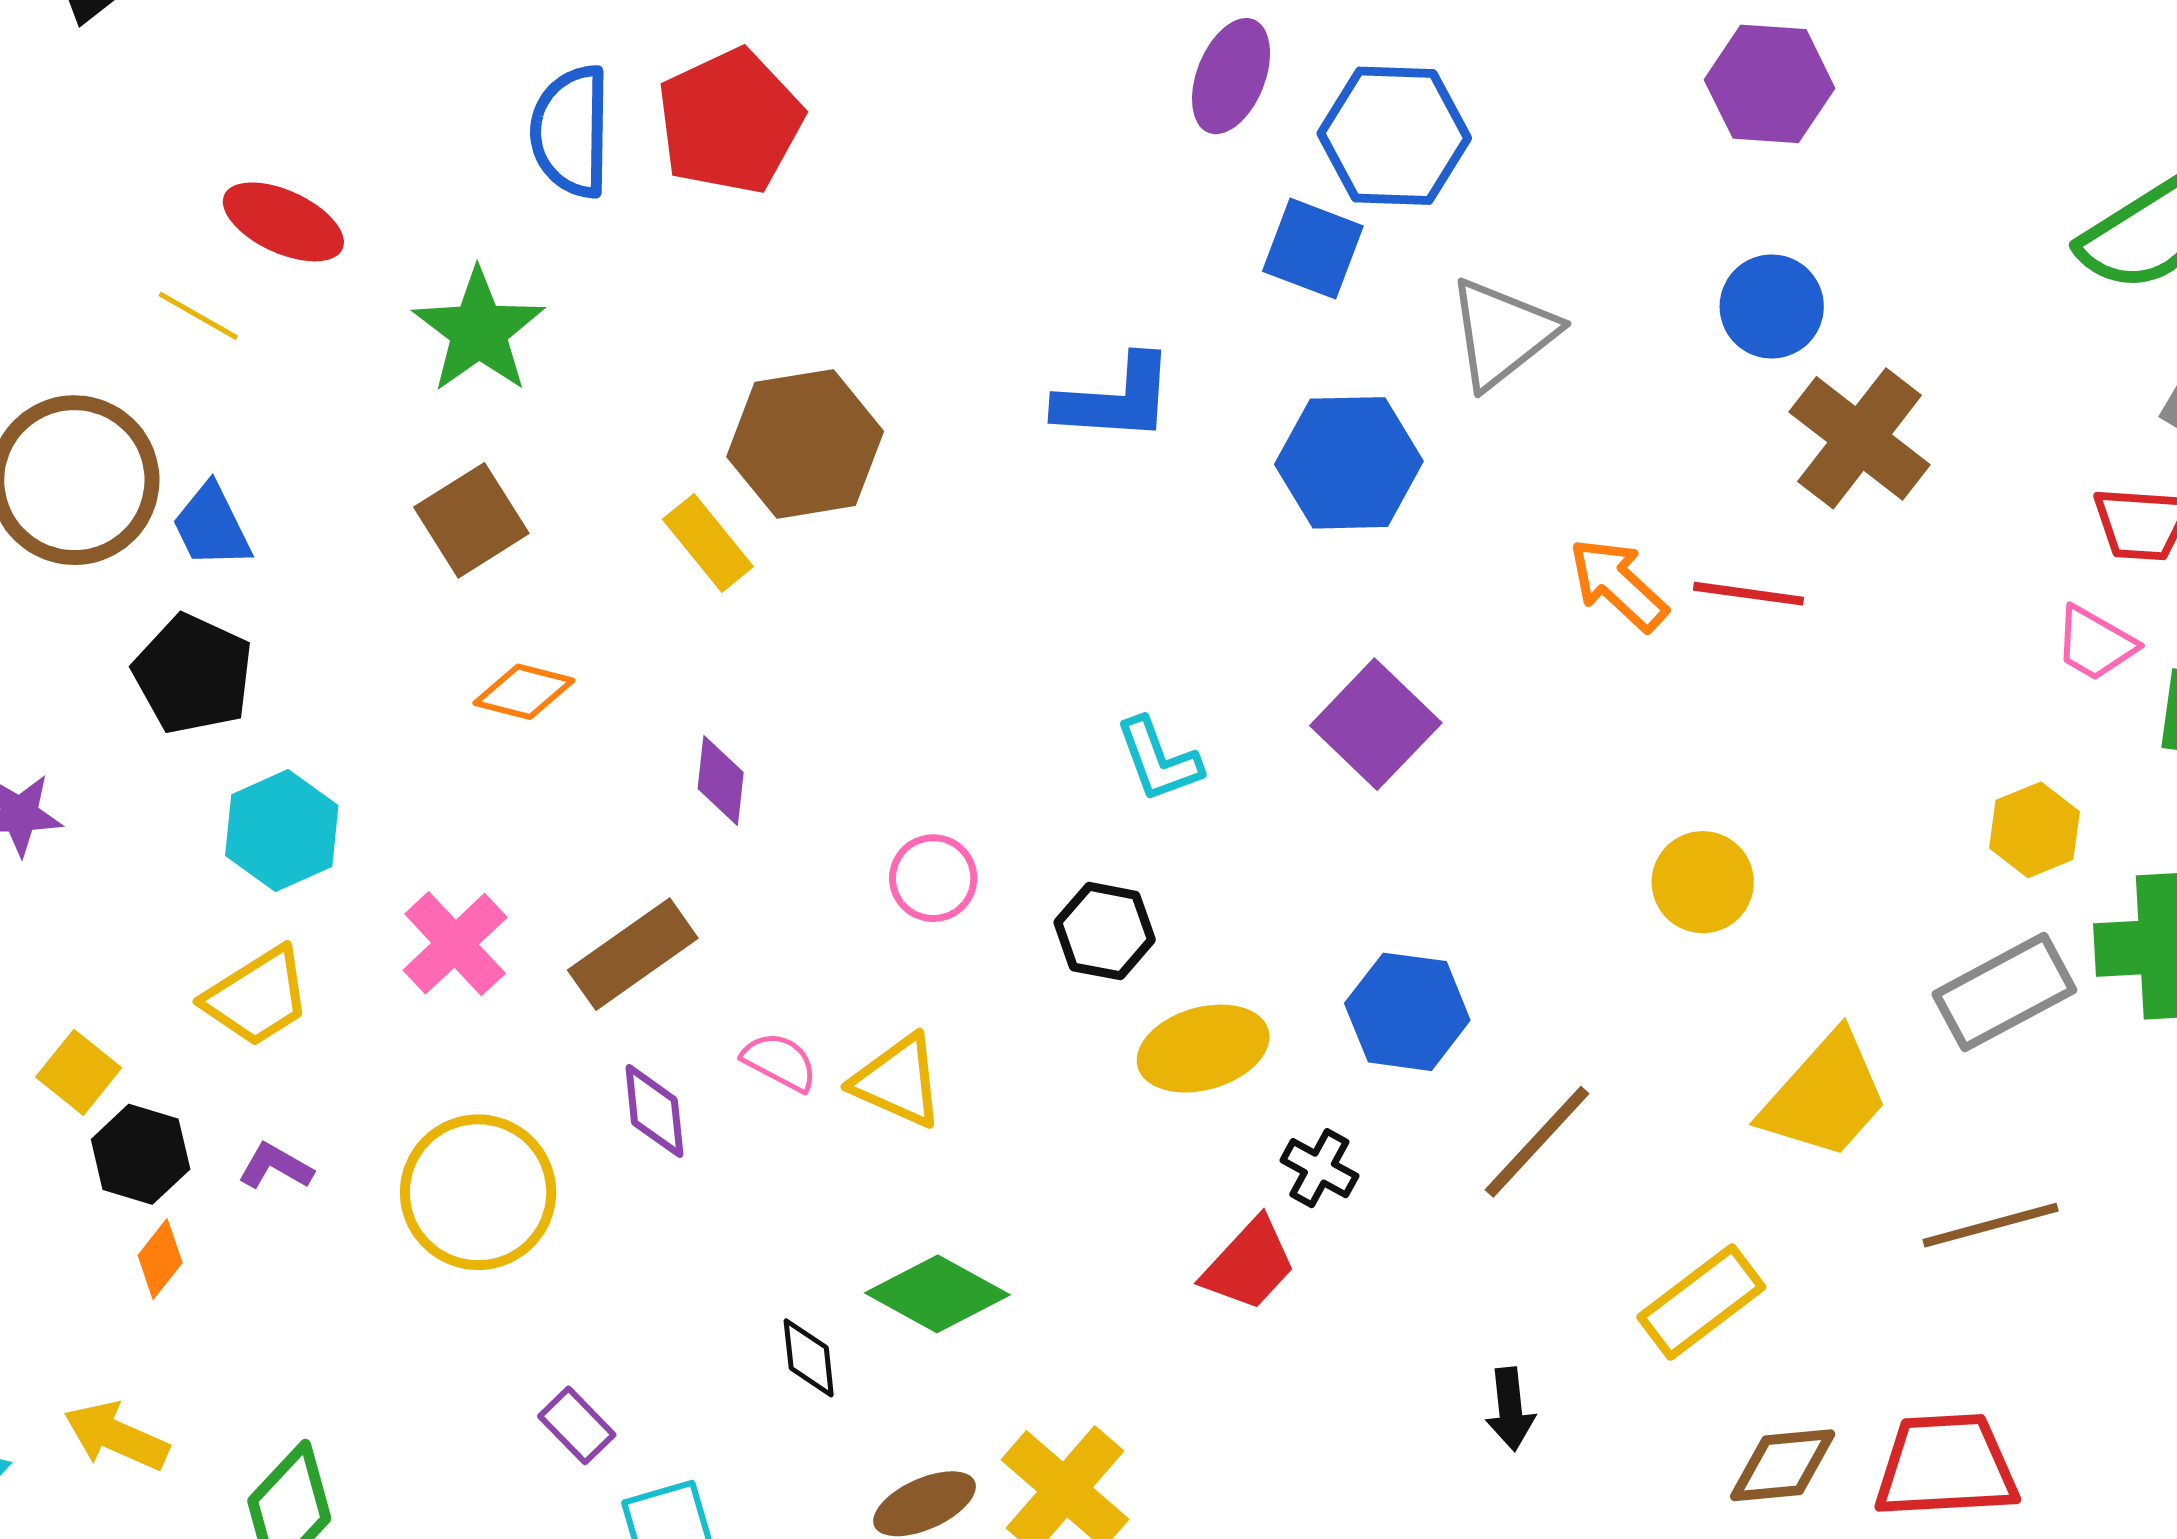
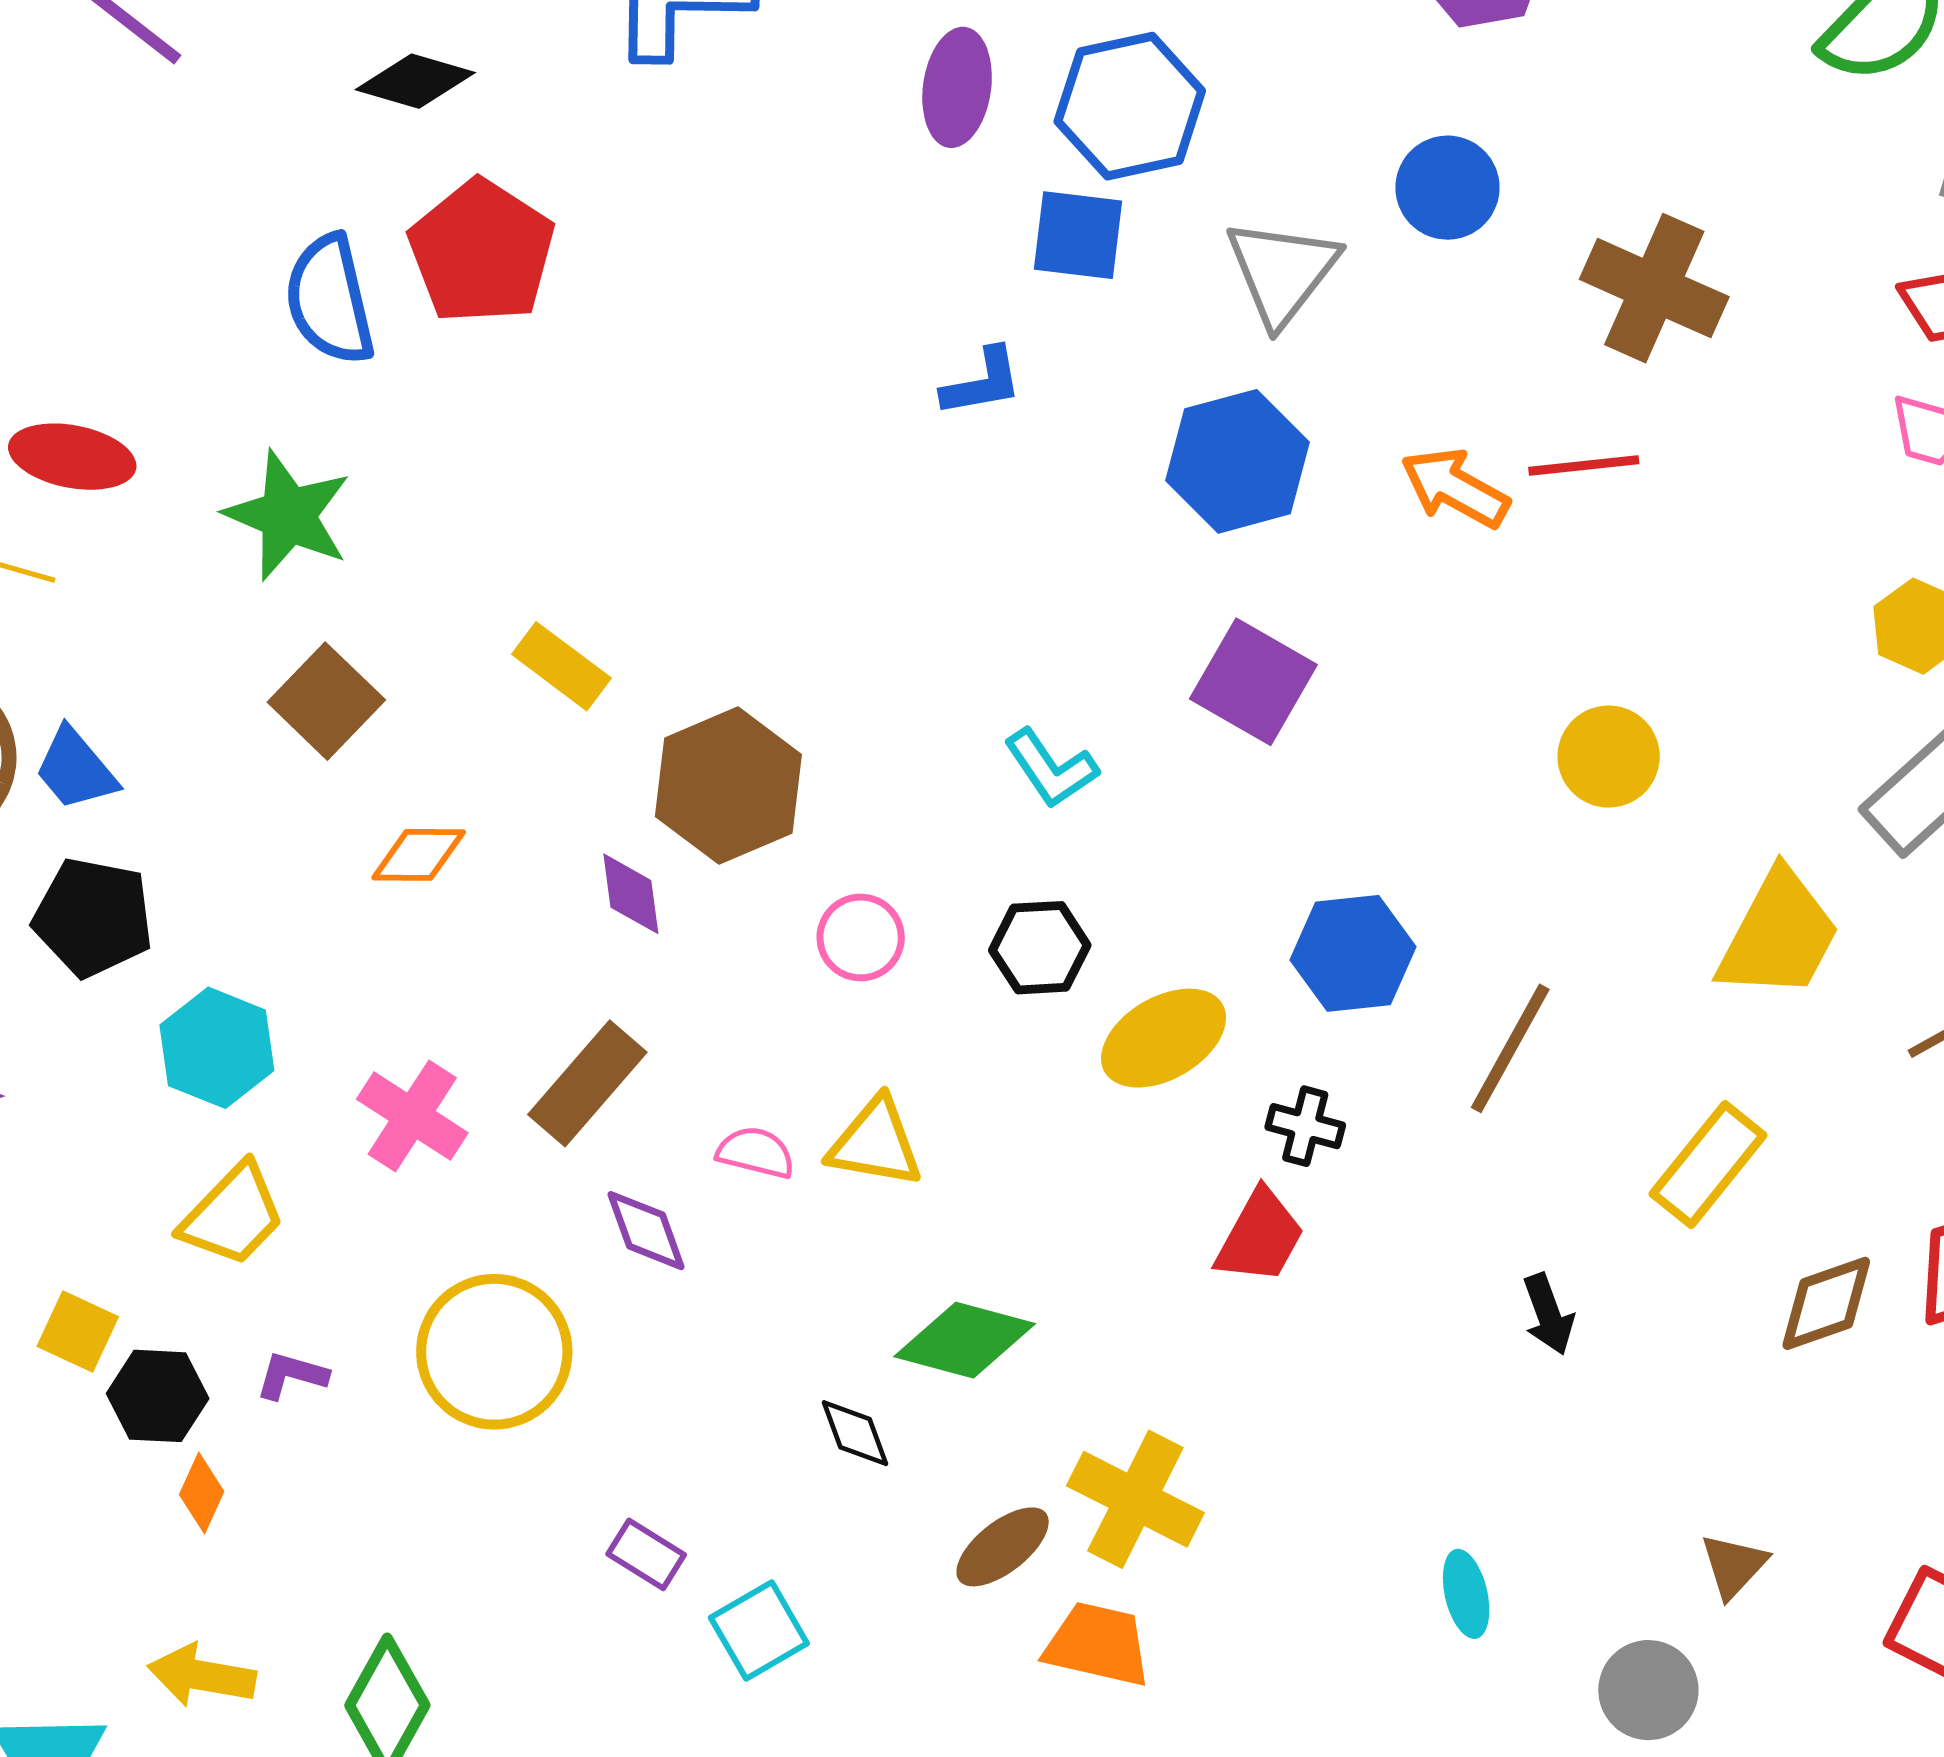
blue circle: (1772, 306) -> (1447, 188), moved
blue L-shape: (1115, 399) -> (982, 382), moved, size x0.7
brown hexagon: (805, 444) -> (728, 786), moved
blue hexagon: (1349, 463) -> (1238, 461), moved

